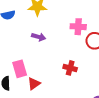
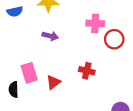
red triangle: (34, 84) -> (53, 82), moved

